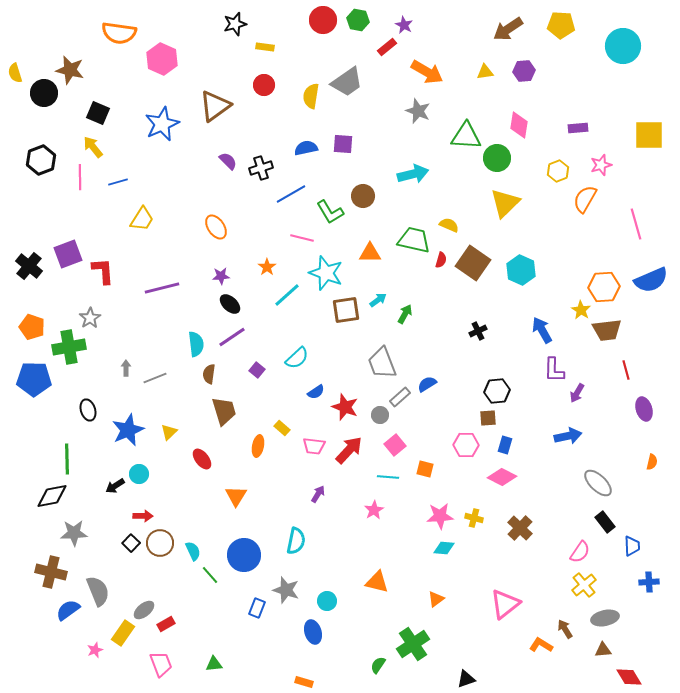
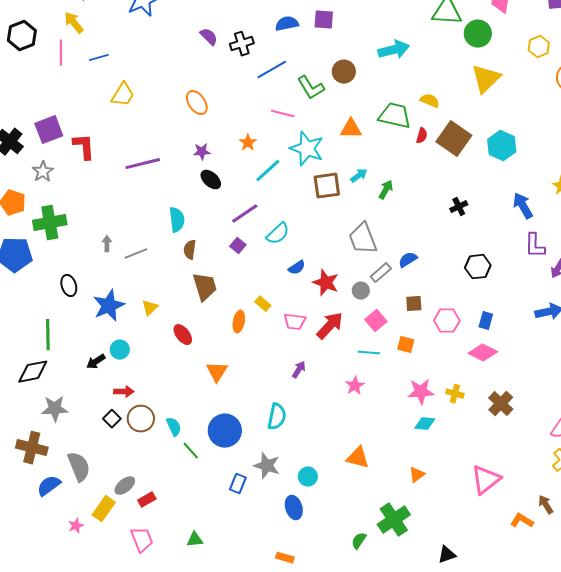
gray star: (90, 318) -> (43, 172), moved
purple line: (232, 337) -> (245, 214), moved
brown square: (488, 418) -> (414, 304), moved

